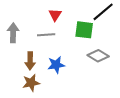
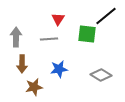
gray diamond: (98, 56) -> (101, 75), moved
brown arrow: (30, 61) -> (22, 64), moved

